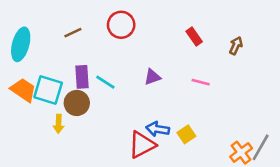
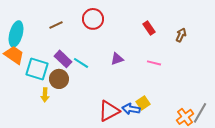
purple rectangle: (82, 77) -> (63, 59), turned -42
orange trapezoid: (23, 90) -> (14, 55), moved
blue arrow: (158, 129) -> (131, 109), moved

